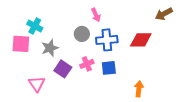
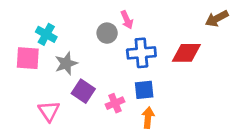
gray circle: (82, 34) -> (107, 33), moved
pink cross: (87, 64) -> (115, 103), moved
orange arrow: (139, 89) -> (148, 118), moved

